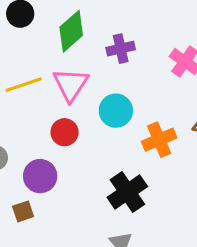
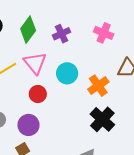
black cross: (127, 192) -> (102, 119), moved

